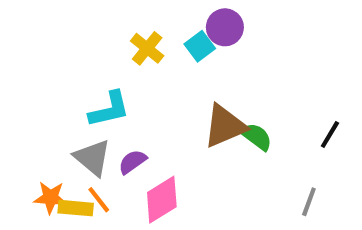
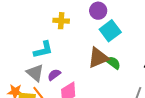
cyan square: (200, 46) -> (110, 31), moved, size x1.5
yellow cross: (147, 48) -> (61, 21), turned -35

